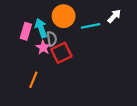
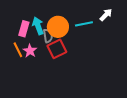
orange circle: (64, 16) -> (58, 27), moved
pink star: (43, 47) -> (30, 51), moved
orange line: (33, 80) -> (18, 50), moved, turned -49

